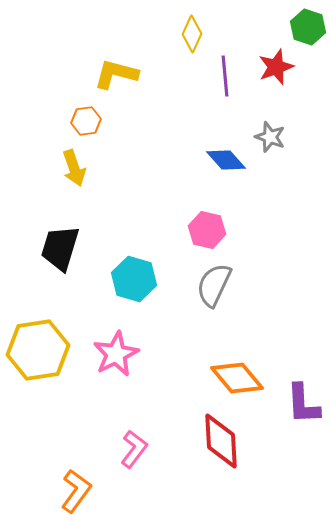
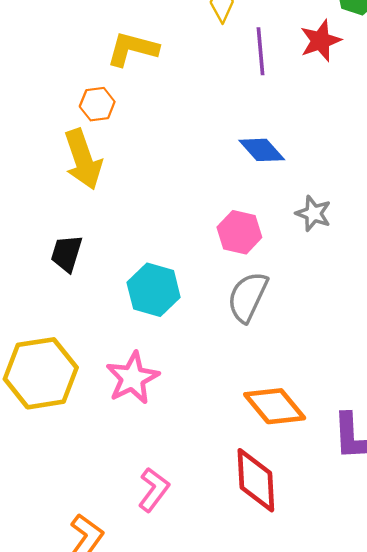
gray star: (270, 137) -> (313, 213), moved
yellow arrow: (74, 168) -> (83, 159), size x1.4
black trapezoid: (60, 248) -> (67, 253), size x0.7

